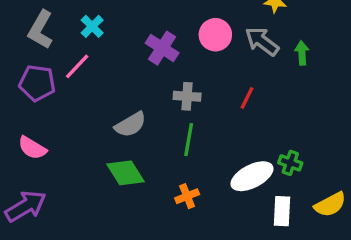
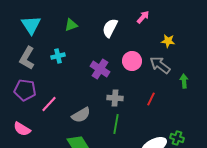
cyan cross: (92, 26) -> (58, 56), turned 32
green arrow: (302, 53) -> (184, 81), moved
pink line: (77, 66) -> (49, 104), moved

